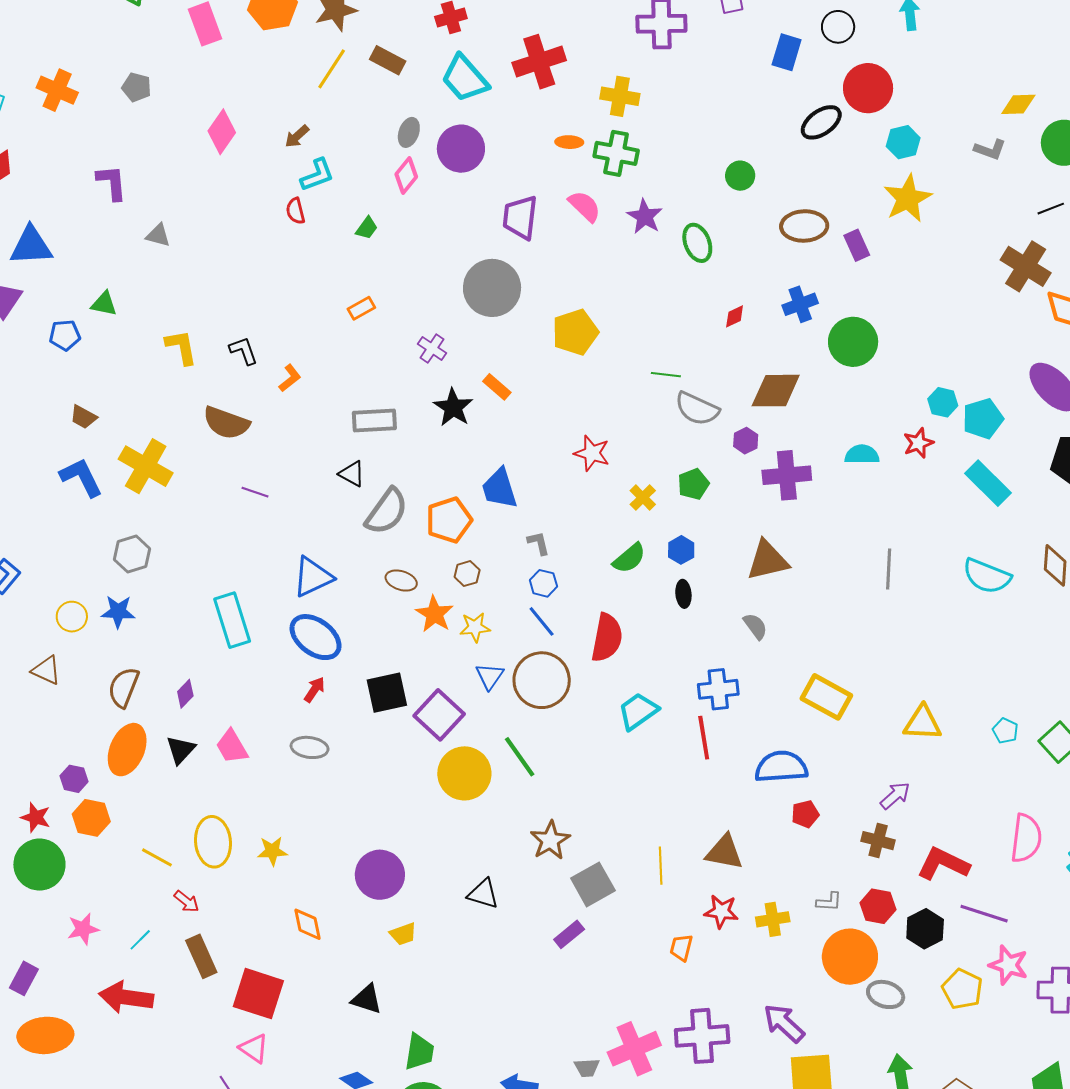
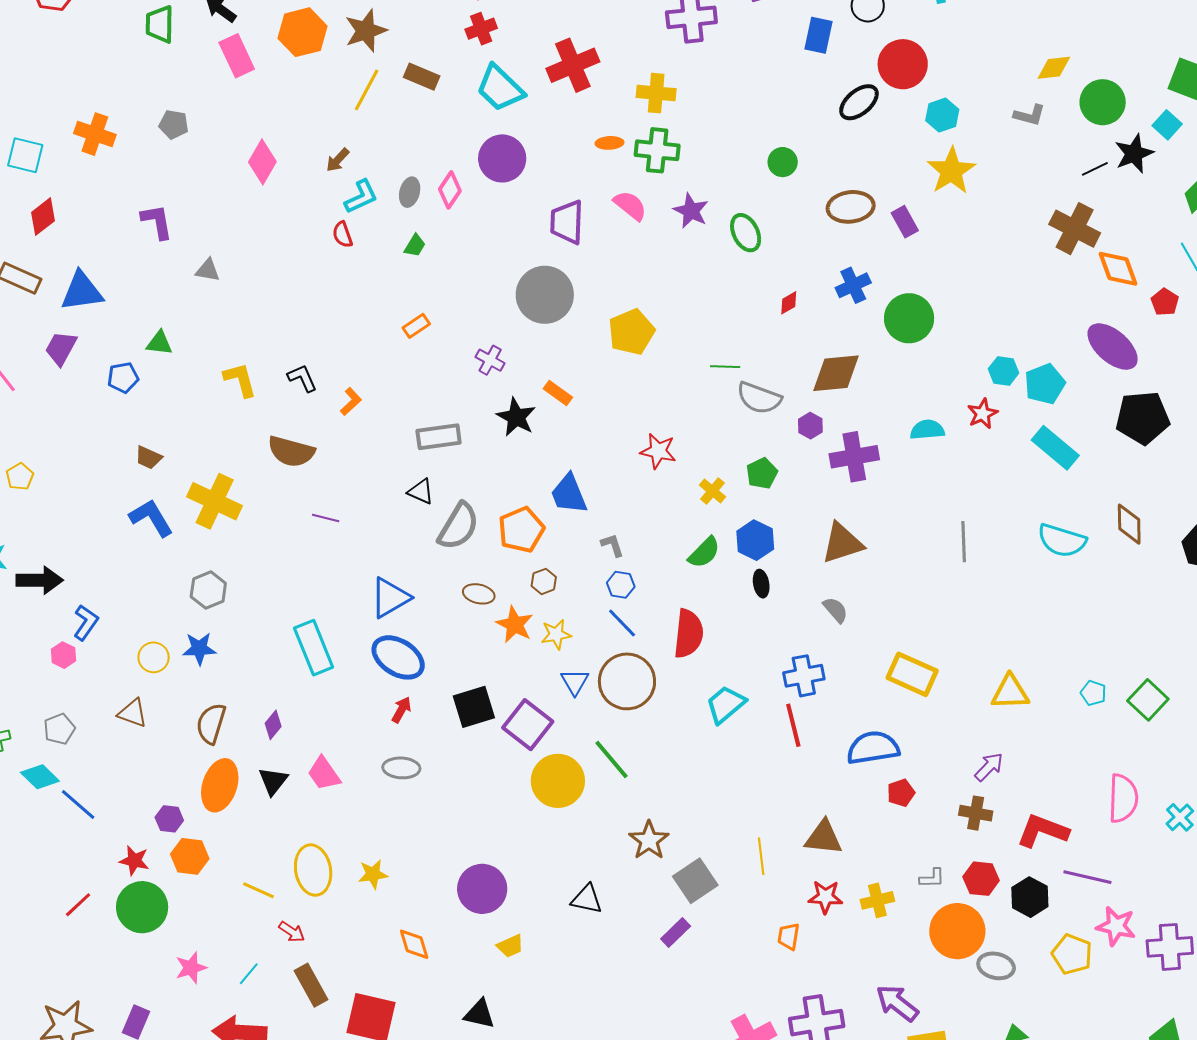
gray ellipse: (409, 132) -> (410, 192), moved
blue hexagon: (681, 550) -> (755, 540), size x1.4

